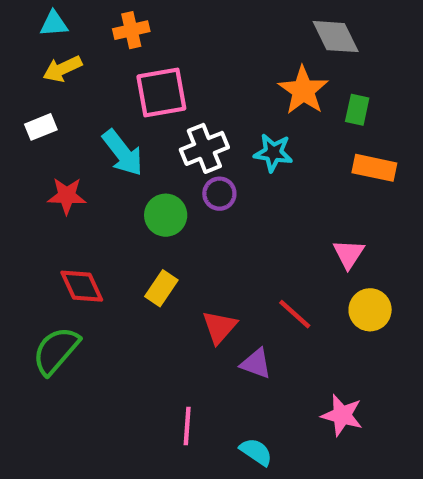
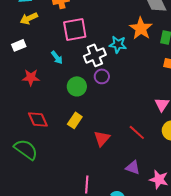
cyan arrow: (123, 153) -> (57, 57), size x0.6
cyan star: (273, 153) -> (118, 44), moved
green semicircle: (56, 351) -> (26, 149), turned 85
purple triangle: (256, 364) -> (133, 167), moved

